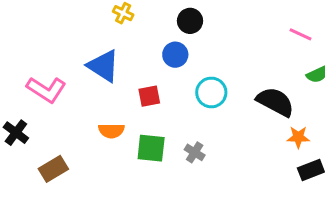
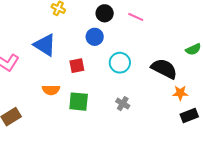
pink line: (300, 34) -> (136, 17), moved
gray cross: (195, 152) -> (123, 104), moved

